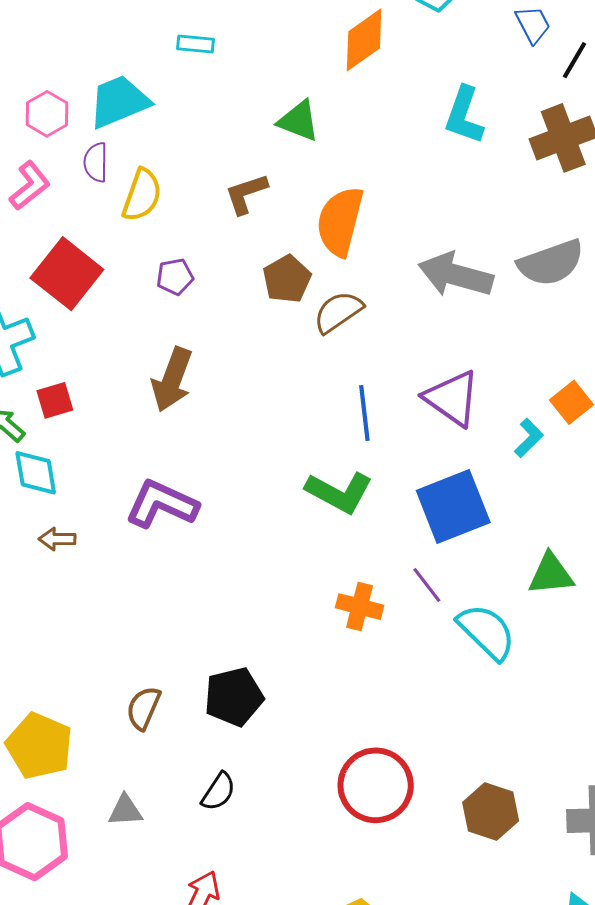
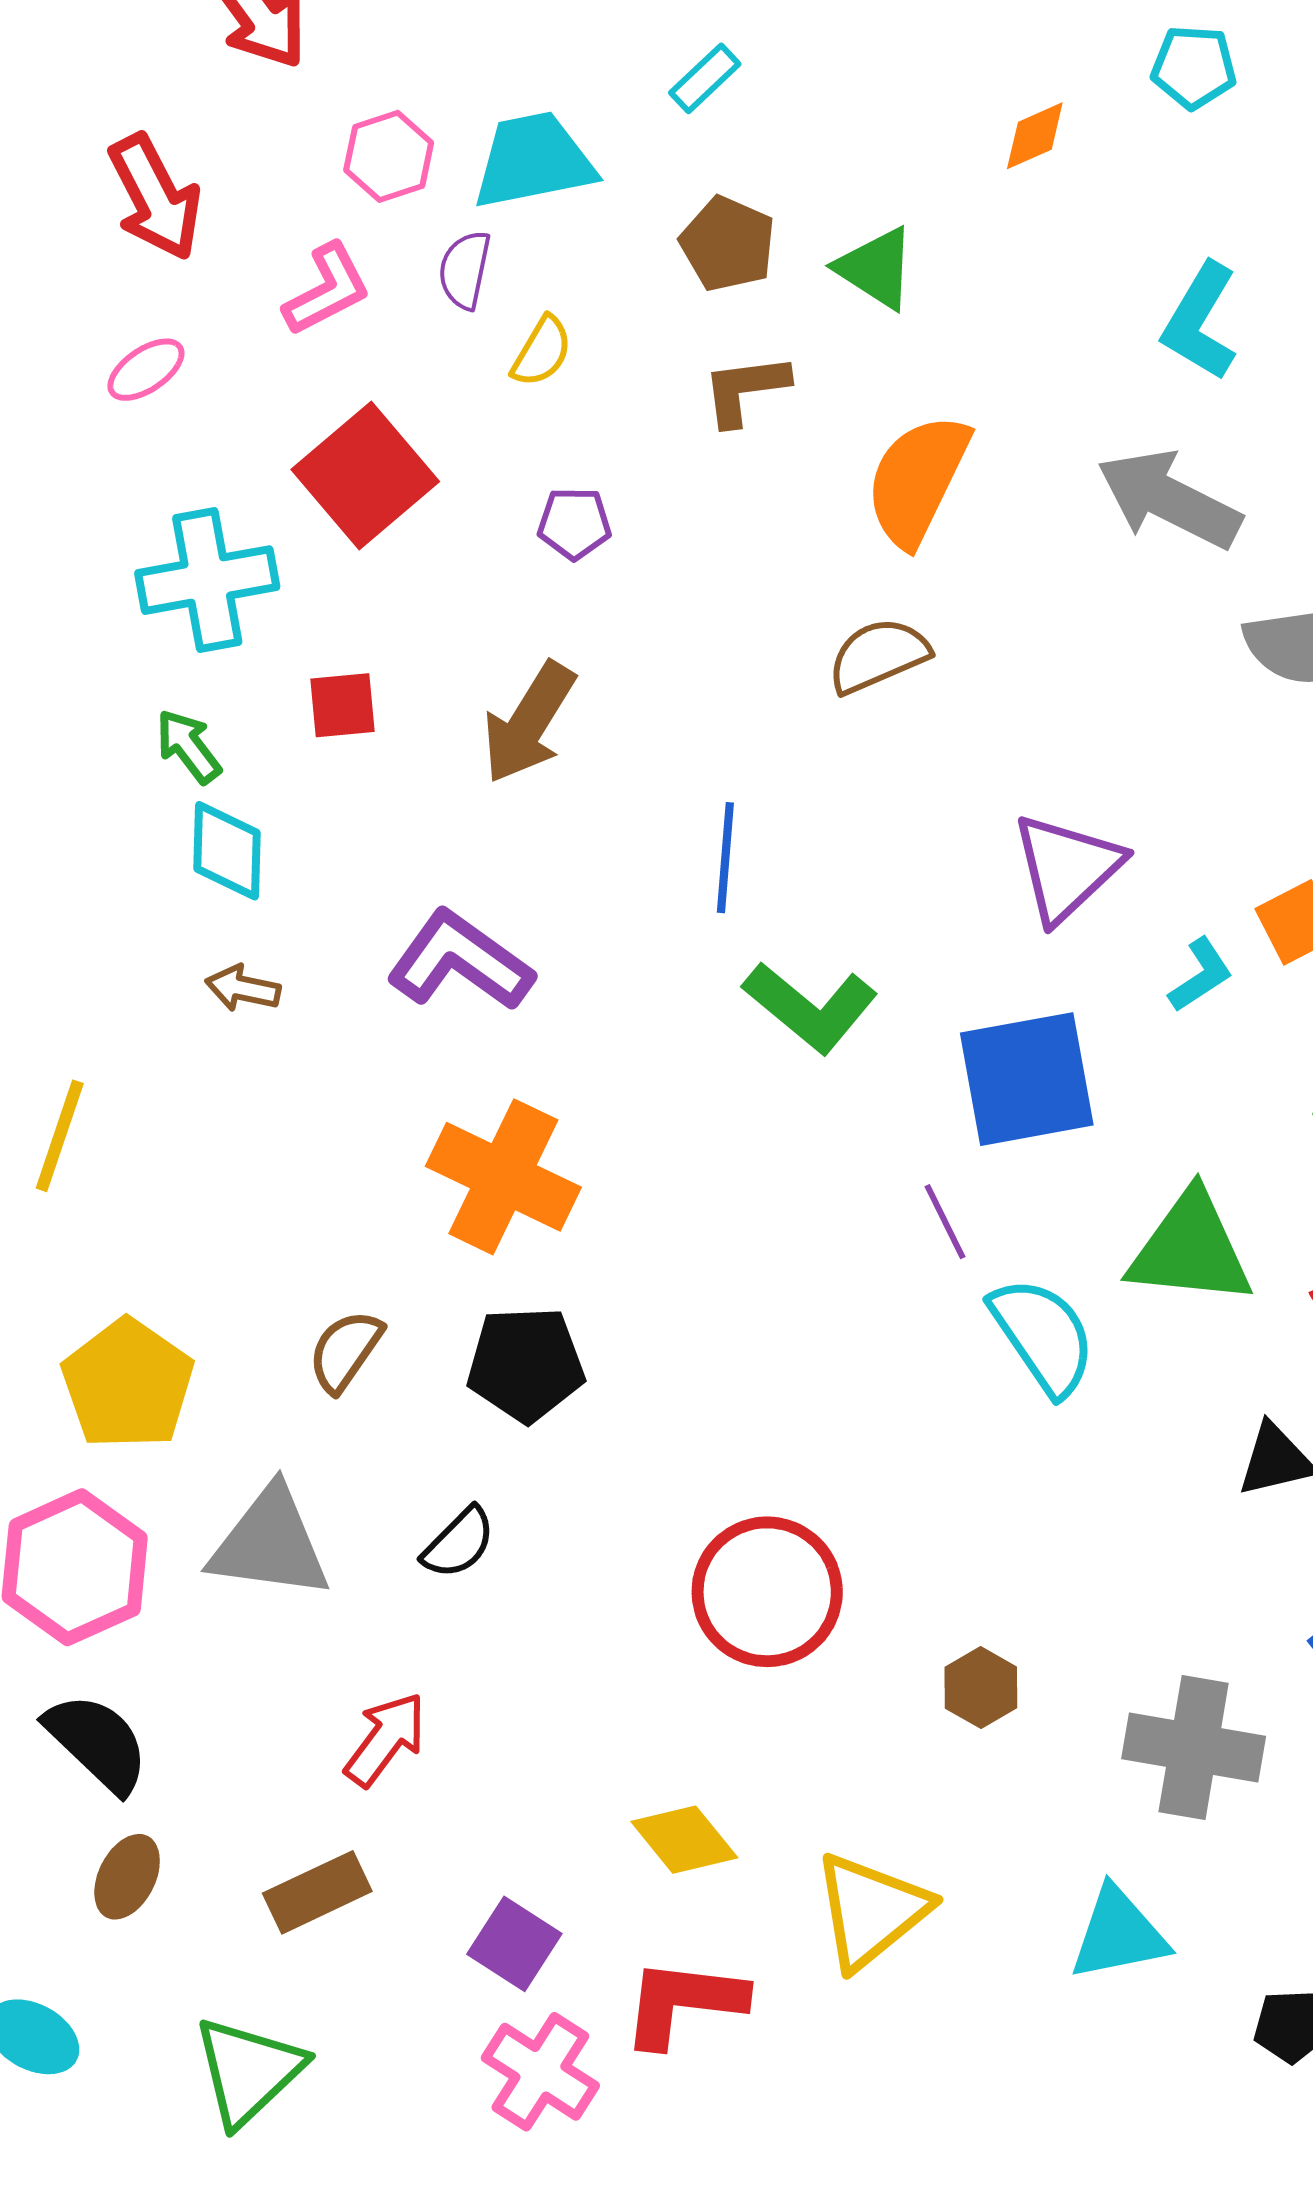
orange diamond: (364, 40) -> (1035, 136), size x0.6
cyan rectangle: (195, 44) -> (705, 78), turned -60
yellow semicircle: (142, 195) -> (542, 352), size x0.7
gray arrow: (456, 275) -> (1169, 499), moved
brown pentagon: (287, 279) -> (728, 244), moved, turned -30
purple triangle: (452, 398) -> (1067, 868), turned 30
red square: (55, 400) -> (343, 705), moved
blue line: (364, 413) -> (725, 858), moved
green triangle: (551, 574) -> (1191, 1249), size x1.4
orange cross: (360, 607) -> (503, 1177), moved, size x1.6
gray triangle: (125, 810) -> (270, 1543), size x1.8
brown hexagon: (491, 812) -> (981, 1688), size x0.7

